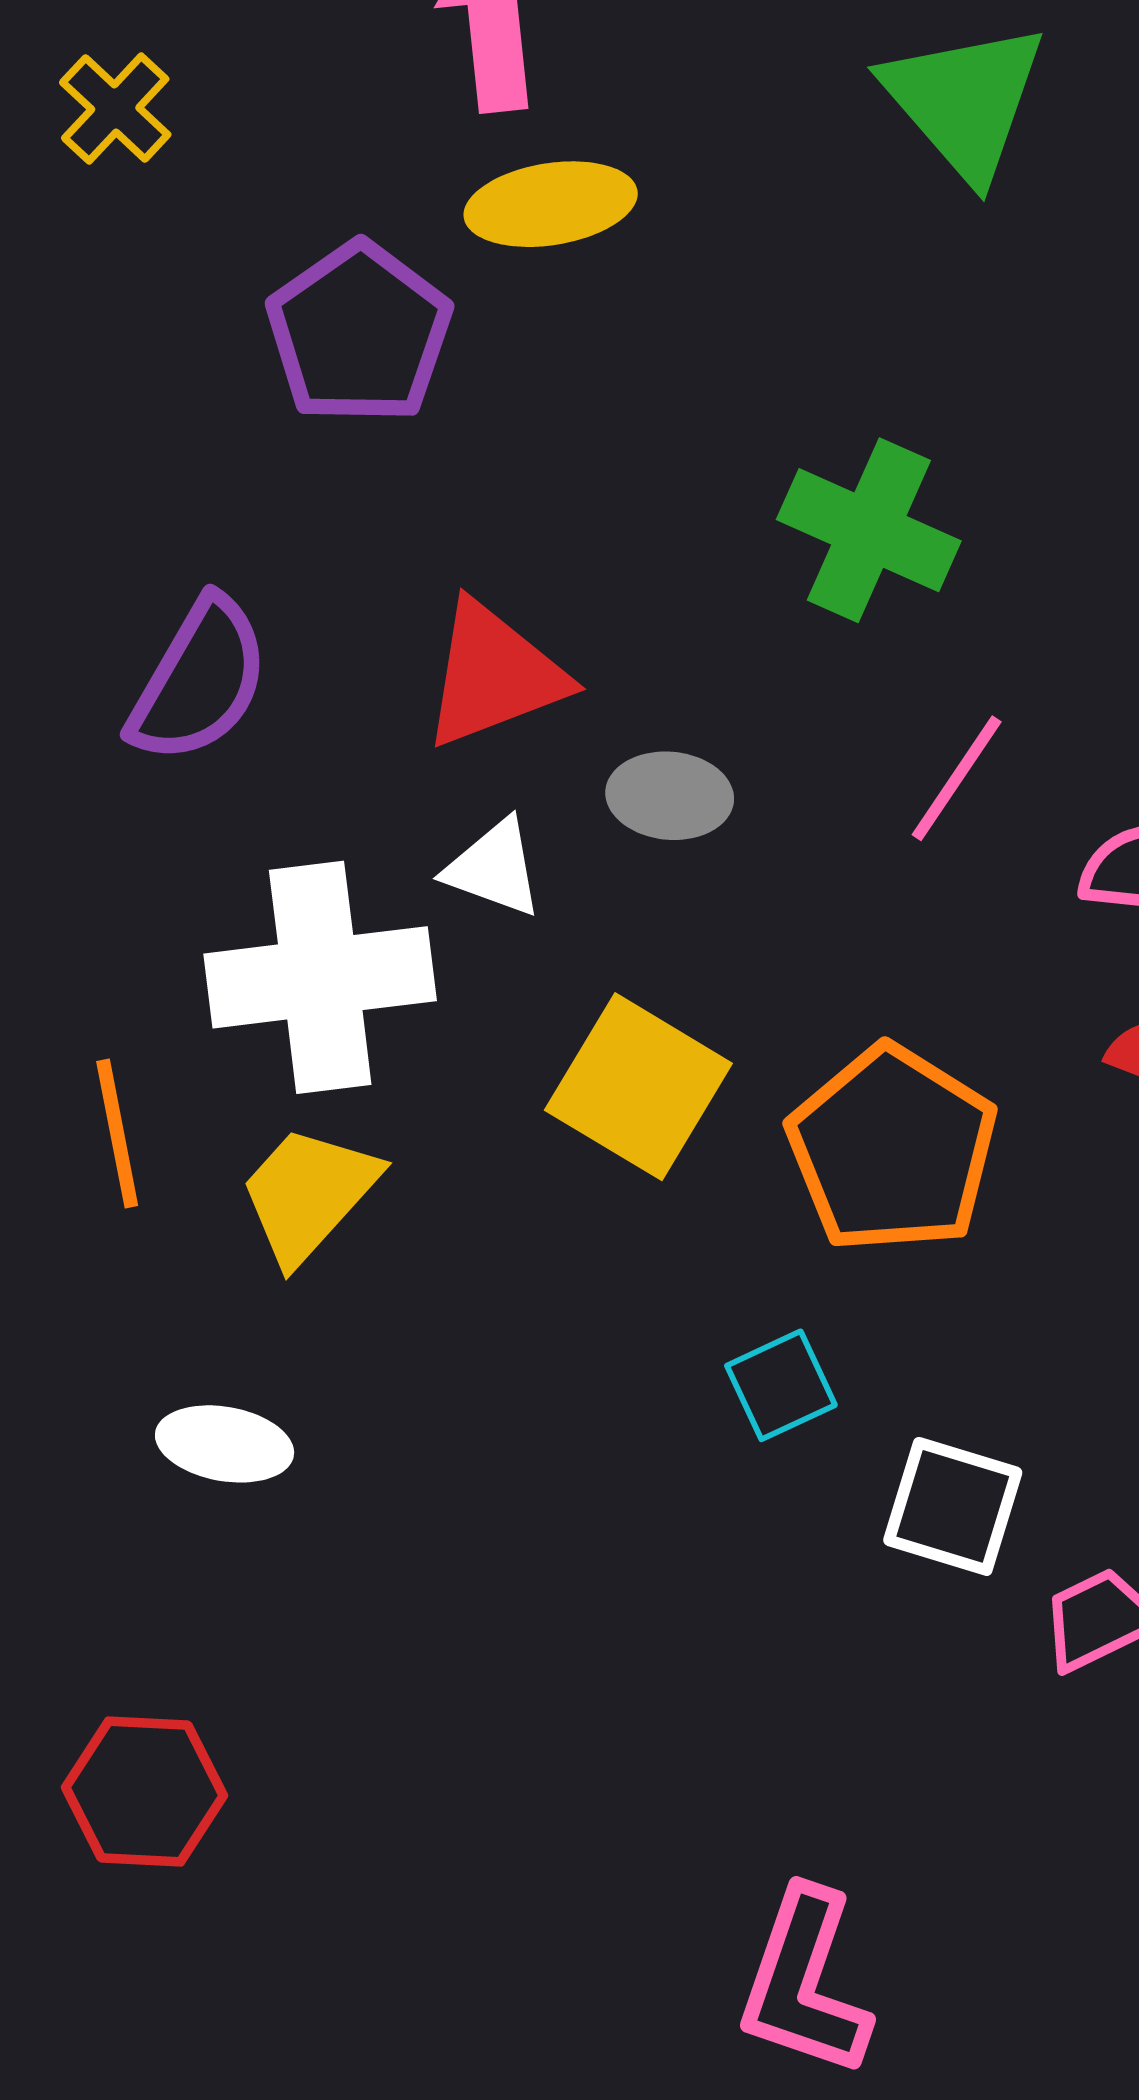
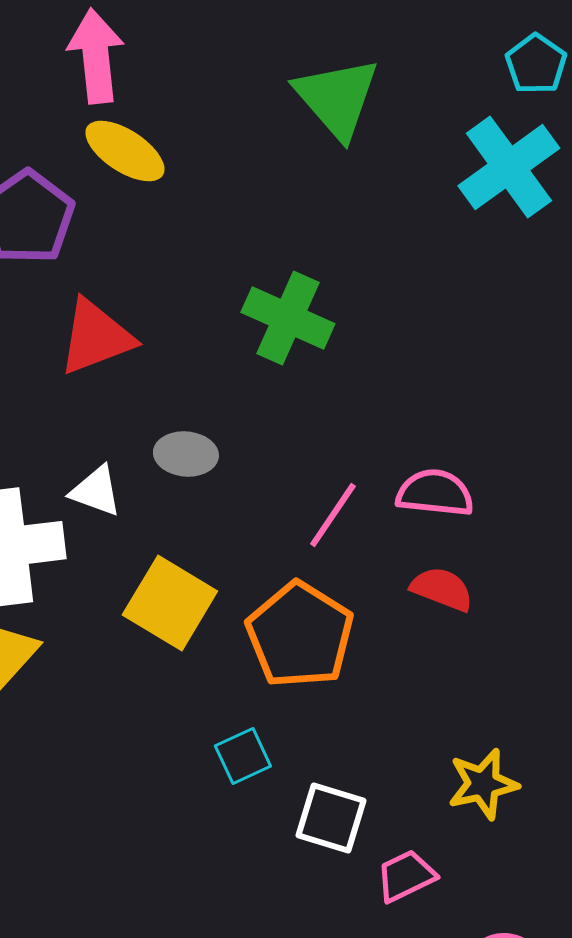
yellow ellipse: (551, 204) -> (125, 151), turned 42
red triangle: (494, 675) -> (96, 337), moved
pink line: (957, 778) -> (333, 515), moved

